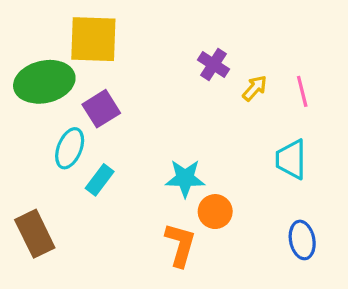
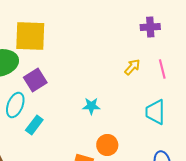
purple cross: (214, 64) -> (150, 27), moved, turned -36
cyan star: (185, 178) -> (91, 106), moved, size x0.7

